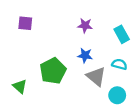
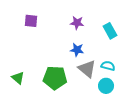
purple square: (25, 23) -> (31, 21), moved
cyan semicircle: (119, 64) -> (108, 66), moved
green pentagon: (53, 71) -> (55, 78), moved, turned 30

